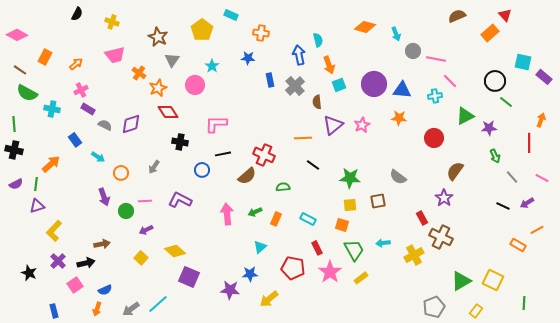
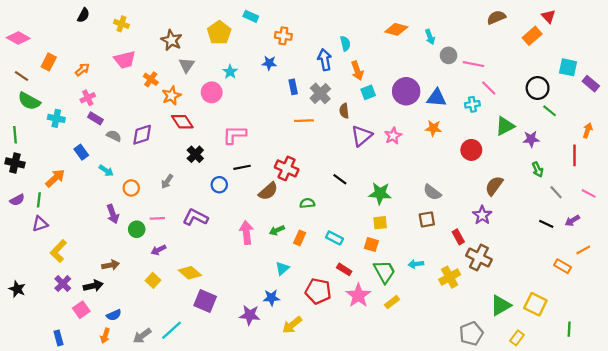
orange line: (303, 138) -> (304, 121), moved
black cross: (180, 142) -> (195, 154), turned 35
brown square: (378, 201) -> (427, 219), moved
red rectangle: (317, 248) -> (344, 269), turned -32
black star: (29, 273) -> (17, 289), moved

